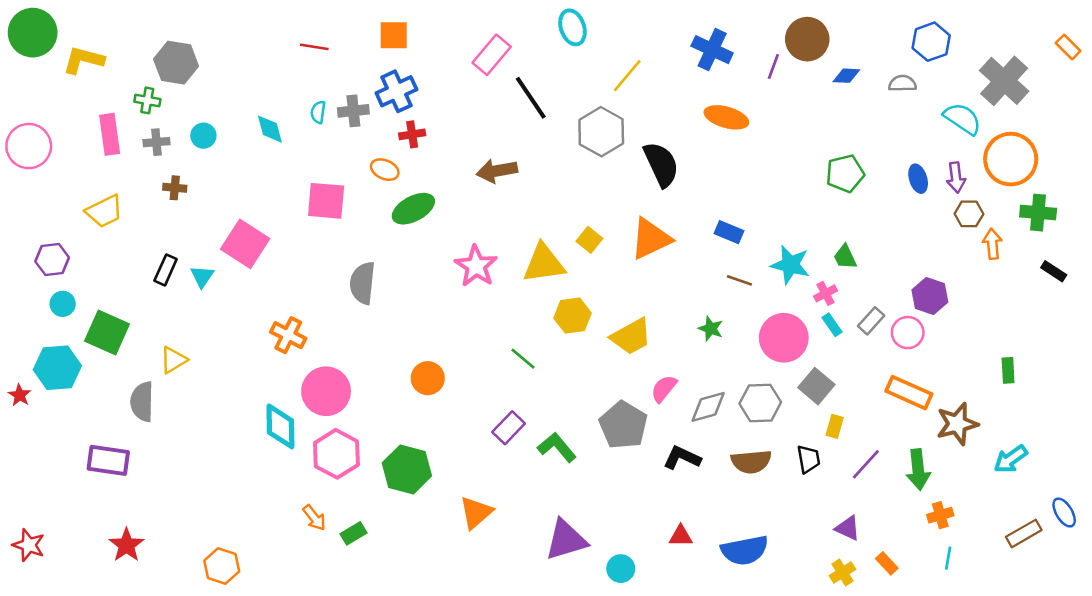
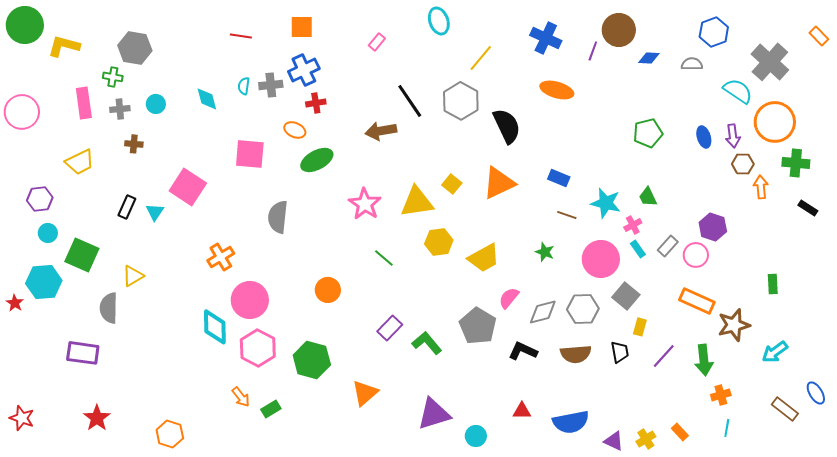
pink rectangle: (492, 55) -> (377, 42), size x0.6
black line: (531, 98) -> (410, 101), moved
orange cross: (288, 335) -> (221, 257), turned 32
green line: (523, 359) -> (384, 258), moved
purple triangle: (848, 528) -> (614, 441), moved
brown rectangle: (1024, 533) -> (785, 409), turned 68

